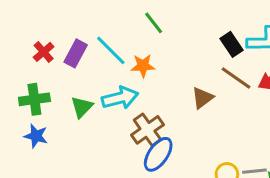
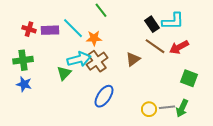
red cross: (44, 52) -> (29, 29), turned -32
purple rectangle: (76, 53) -> (50, 30), turned 60
green triangle: (82, 107) -> (64, 73), moved
brown cross: (147, 130) -> (97, 61), moved

